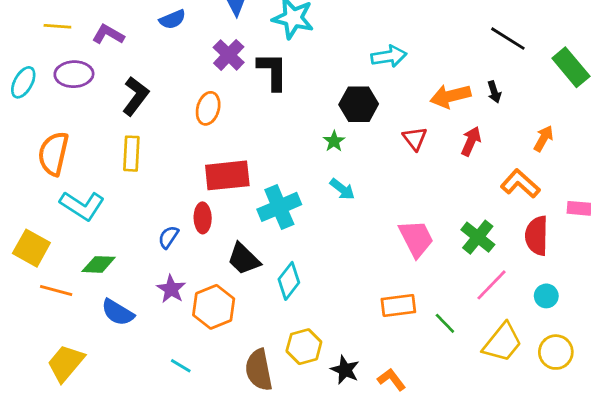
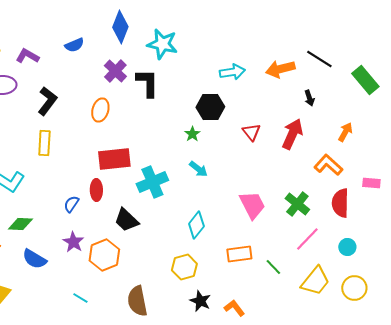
orange arrow: (450, 96) -> (280, 69), moved
red arrow: (471, 141) -> (292, 134), size x1.4
cyan diamond: (289, 281) -> (196, 225), moved
yellow hexagon: (304, 347) -> (184, 267), moved

